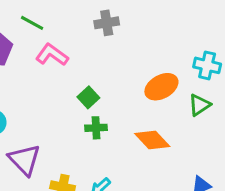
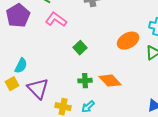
green cross: (96, 128) -> (85, 81), moved
orange diamond: (152, 140) -> (110, 81), moved

